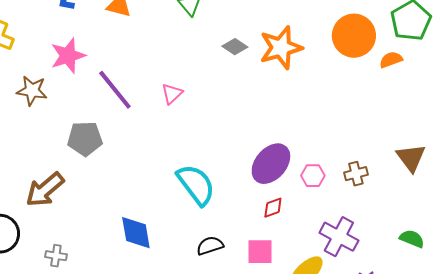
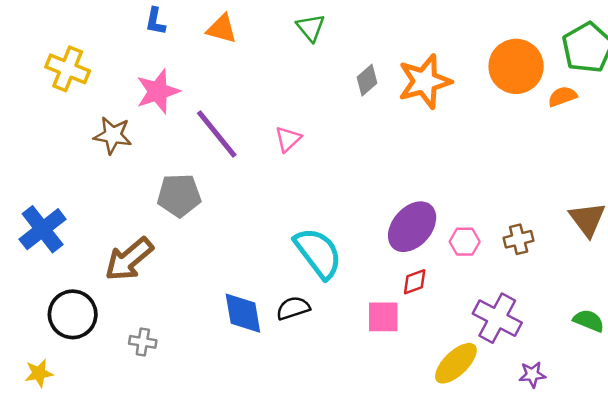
gray diamond: (235, 47) -> (367, 80), turned -75
black semicircle: (210, 246) -> (293, 308), moved
pink square: (260, 252) -> (383, 317), moved

